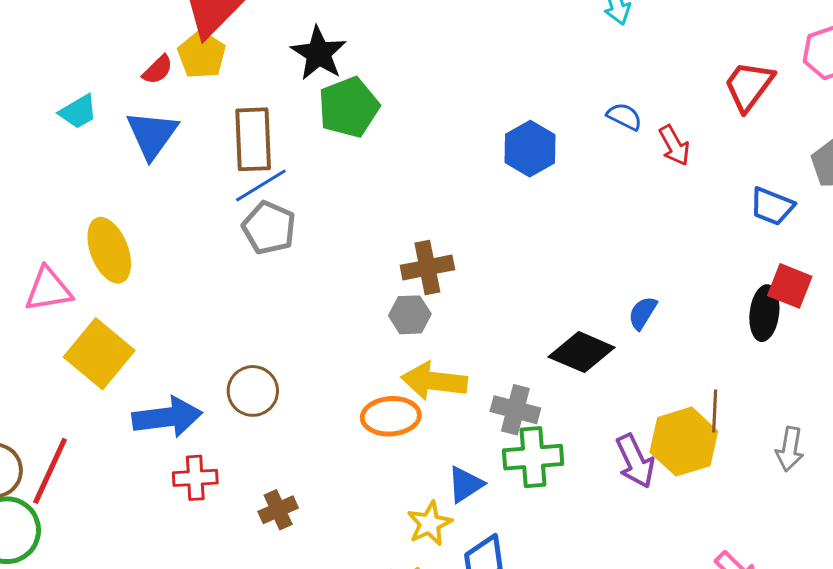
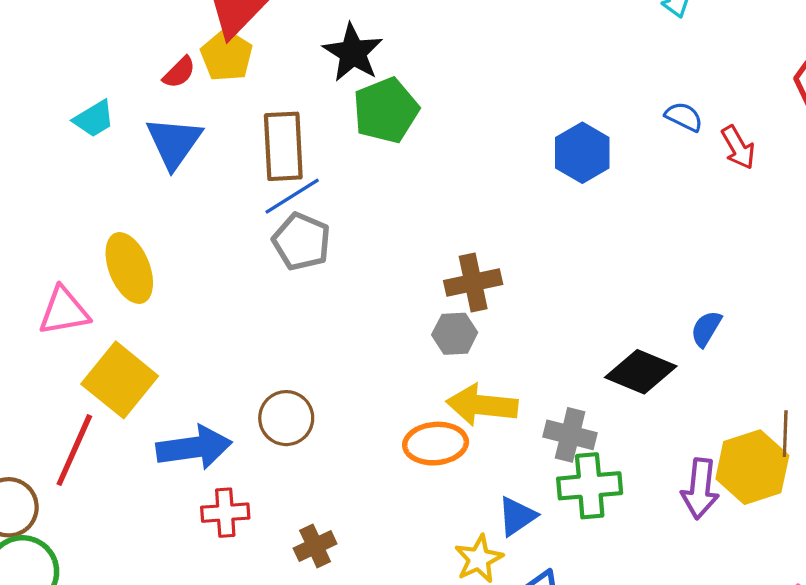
purple arrow: (635, 461) -> (700, 489), turned 32
red line: (50, 471) -> (74, 450), moved

